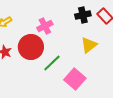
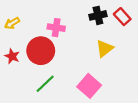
pink cross: (45, 26) -> (56, 28), turned 35
green line: (52, 63) -> (45, 84), moved

